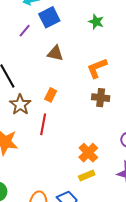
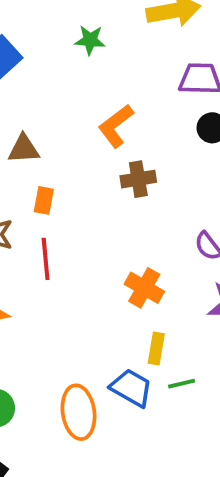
brown triangle: (55, 53) -> (24, 149), moved
yellow rectangle: (87, 176) -> (156, 349), moved, turned -42

